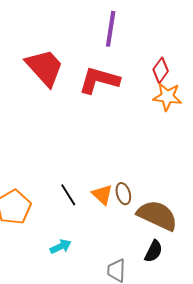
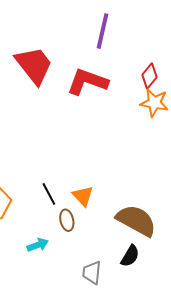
brown ellipse: (123, 194) -> (67, 220), moved

